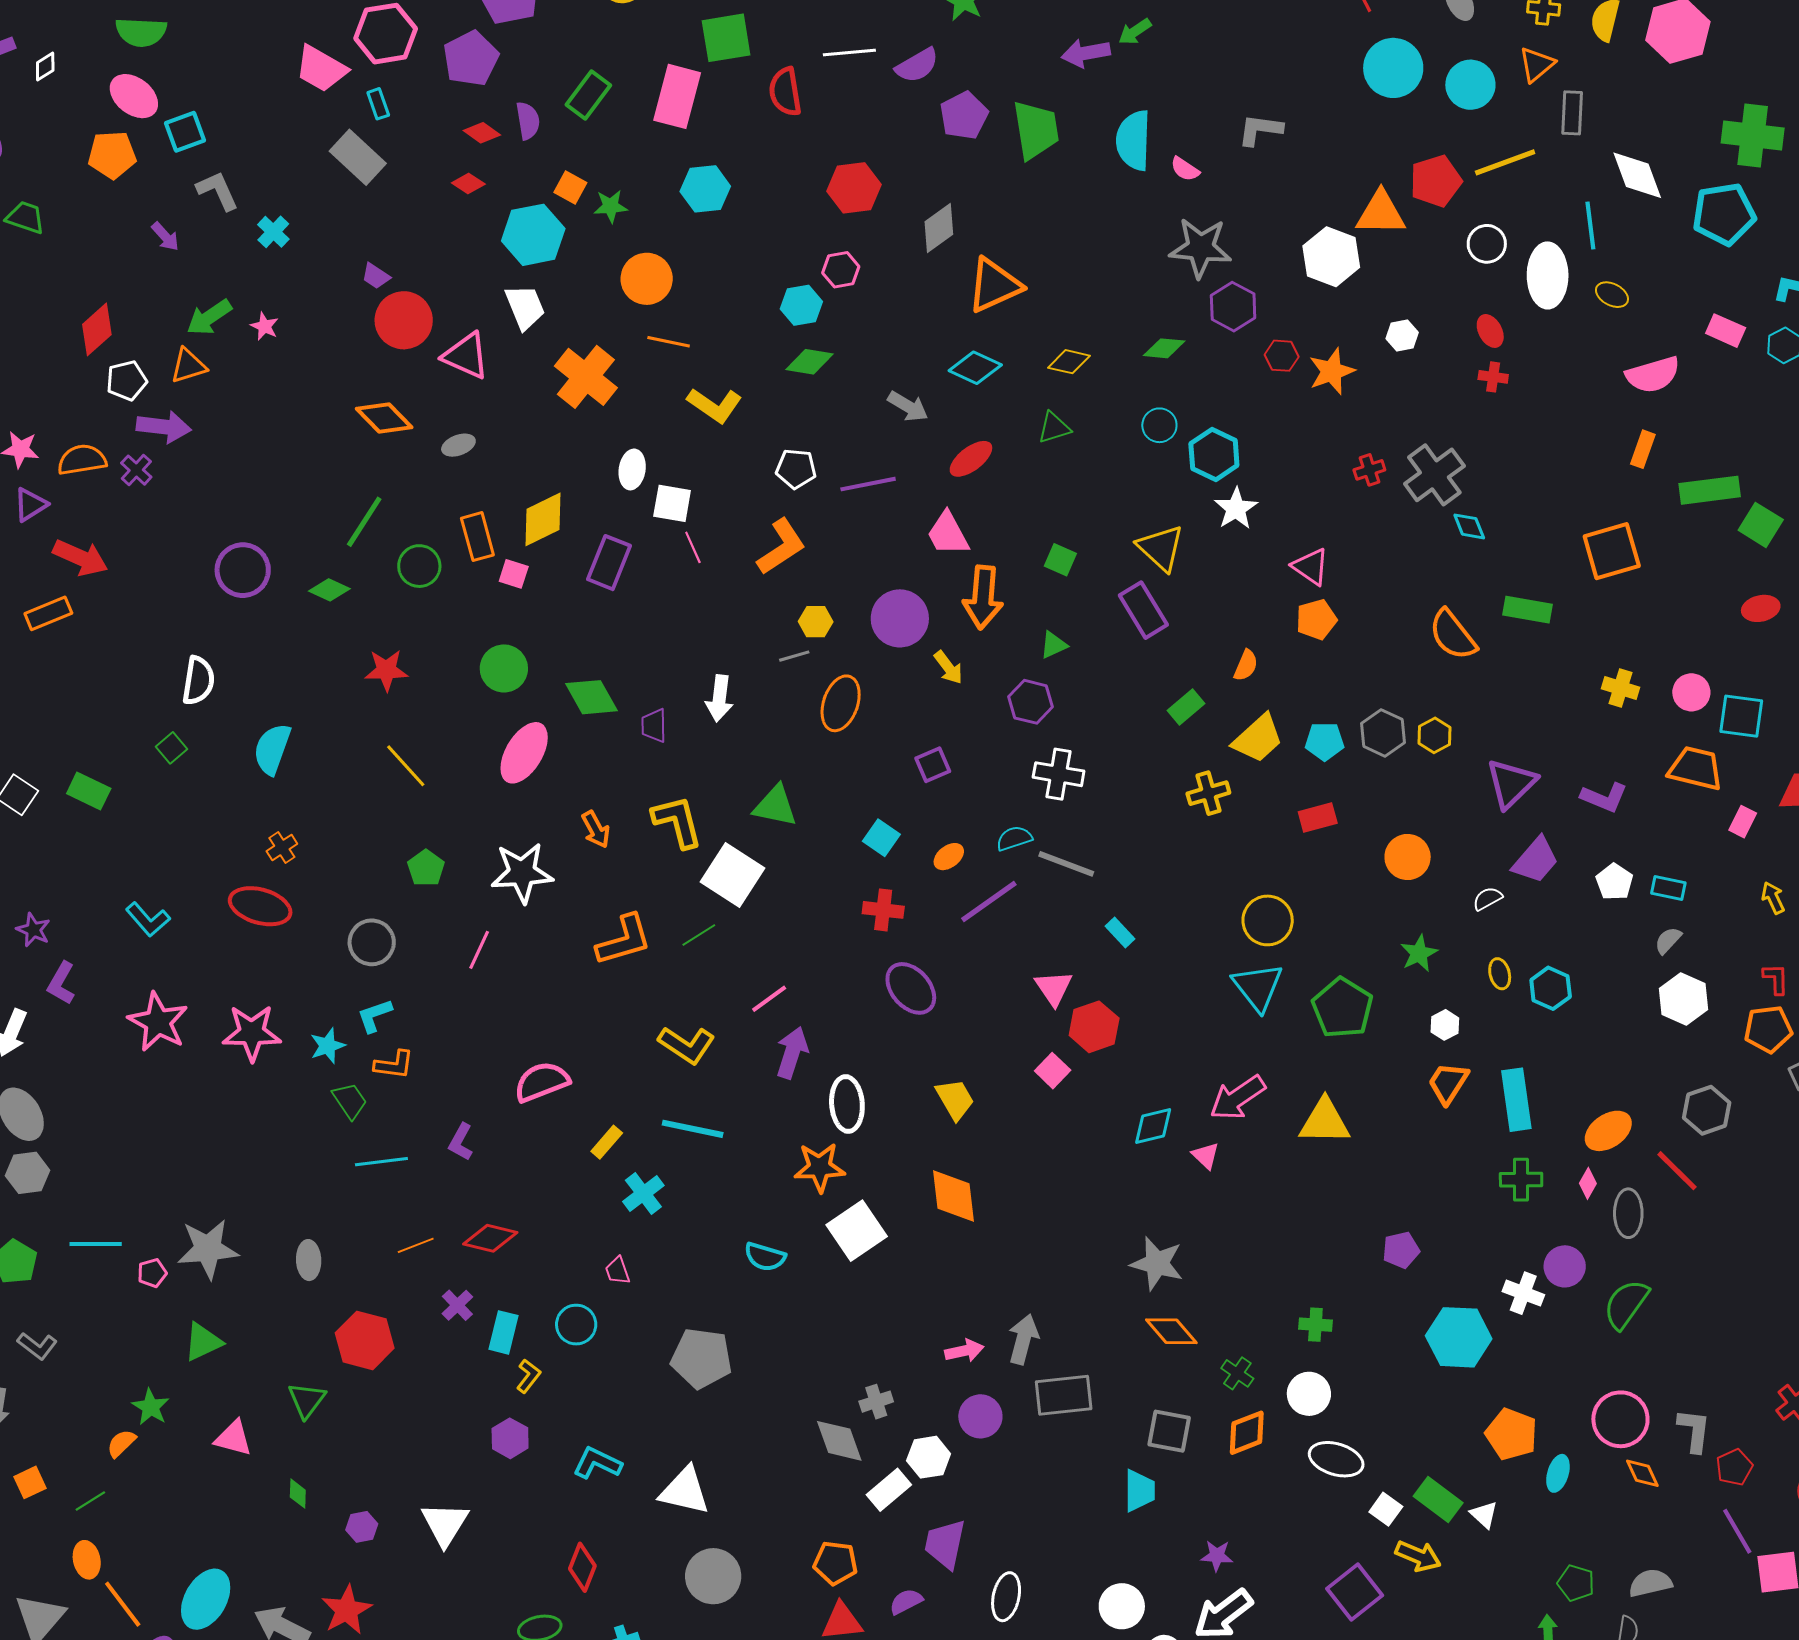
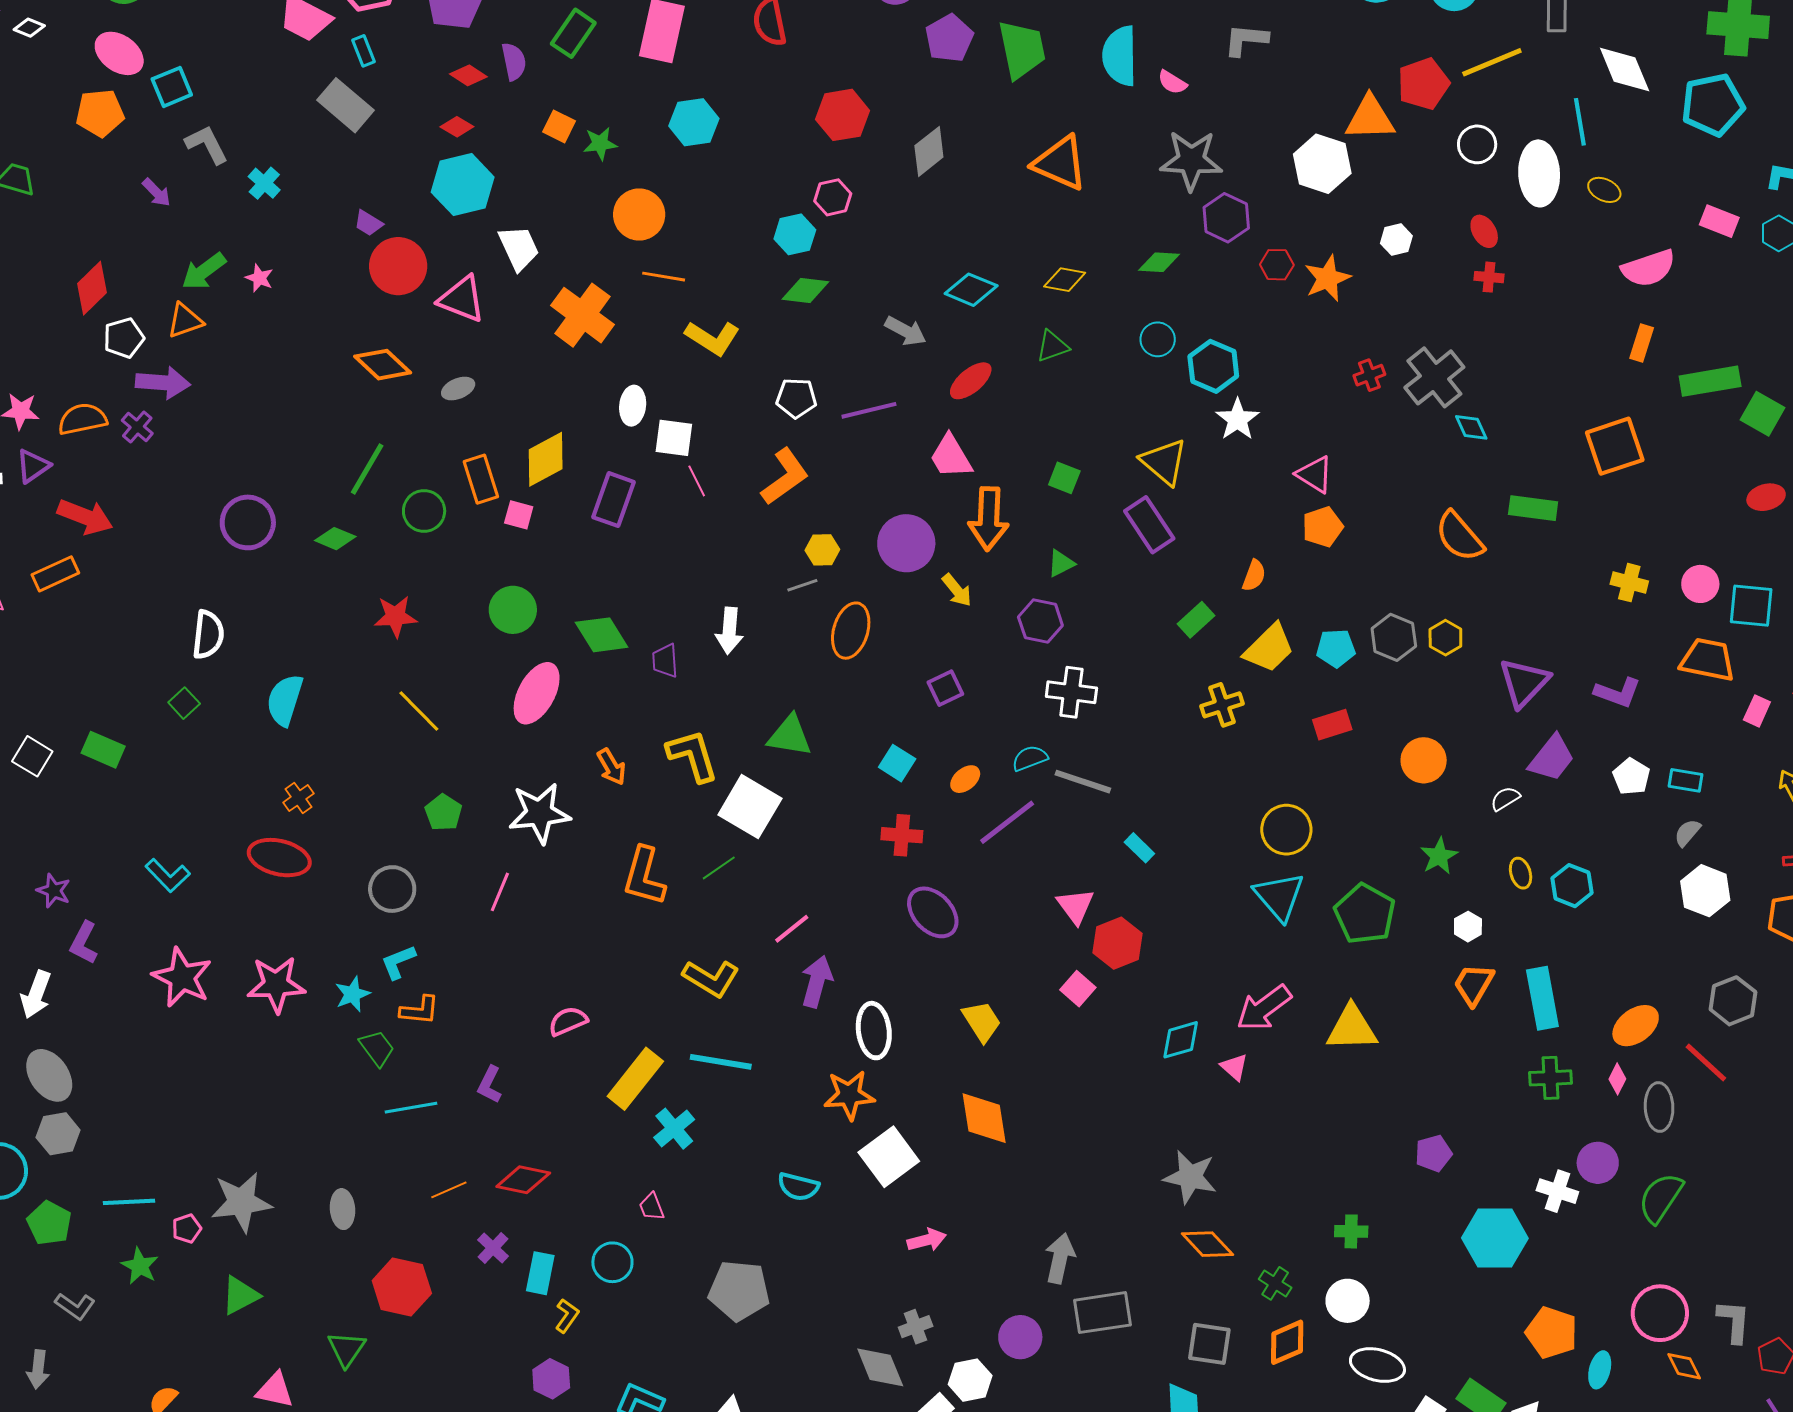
white diamond: (45, 67) -> (29, 28), turned 56
cyan hexagon: (533, 235) -> (463, 185), moved
orange triangle: (994, 285) -> (1060, 163), moved, turned 50
orange L-shape: (624, 940) -> (644, 876), turned 124
pink semicircle: (542, 1082) -> (568, 1021), size x0.7
yellow rectangle: (607, 1142) -> (635, 1079), size x1.8
pink arrow: (964, 1351) -> (927, 1240), moved
green star: (151, 1407) -> (140, 1266), moved

